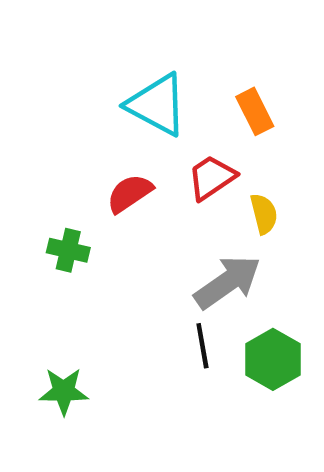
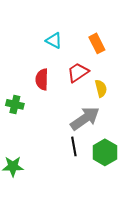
cyan triangle: (157, 105) -> (54, 40), size x0.6
red semicircle: (130, 193) -> (42, 79), turned -55

